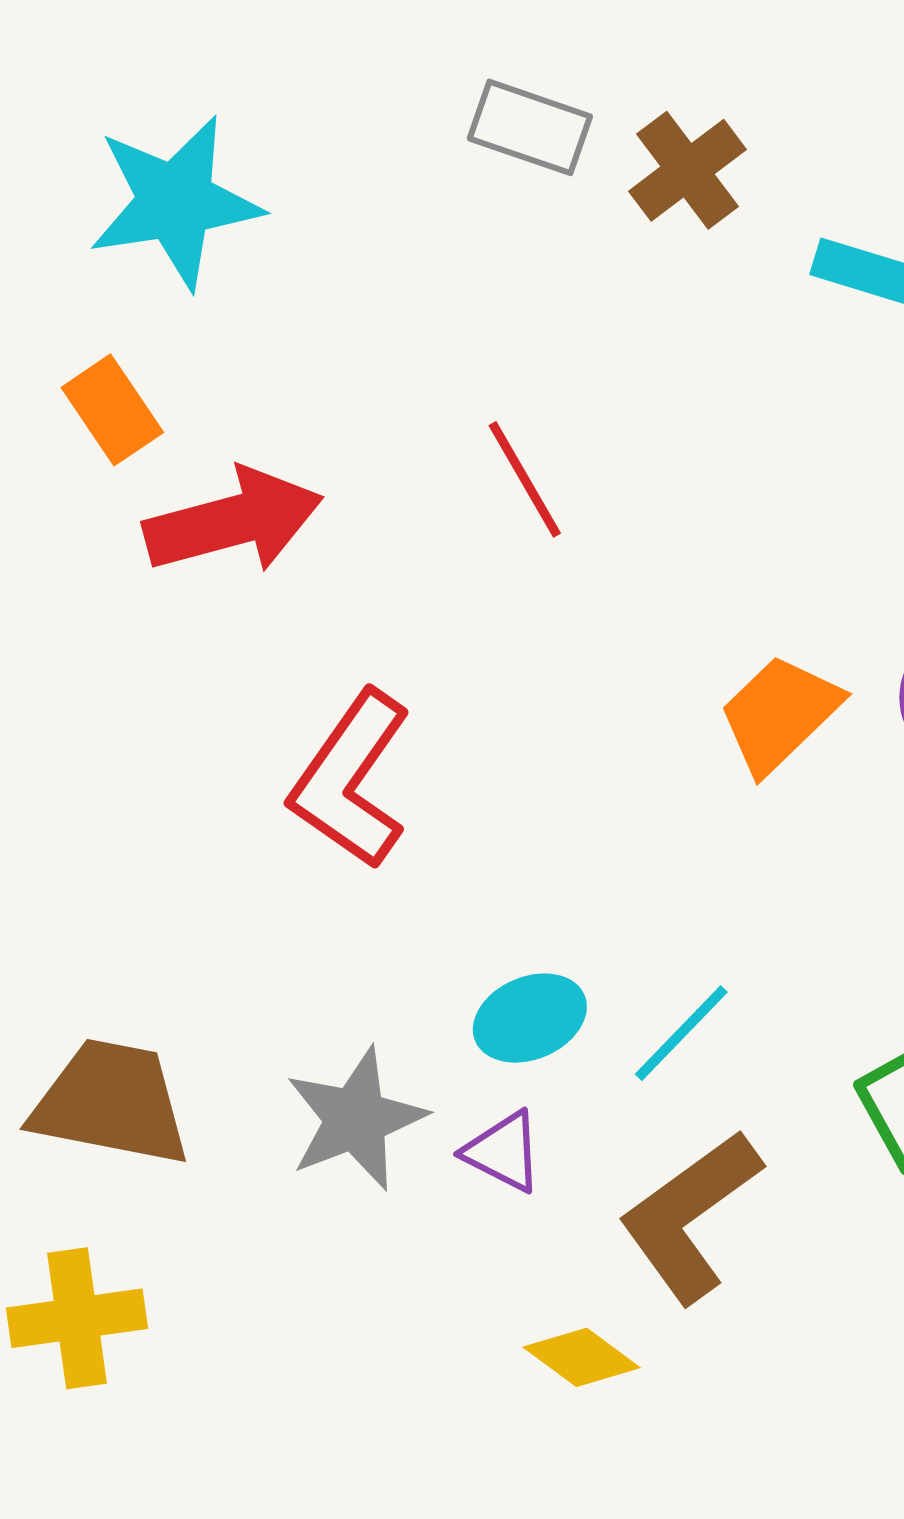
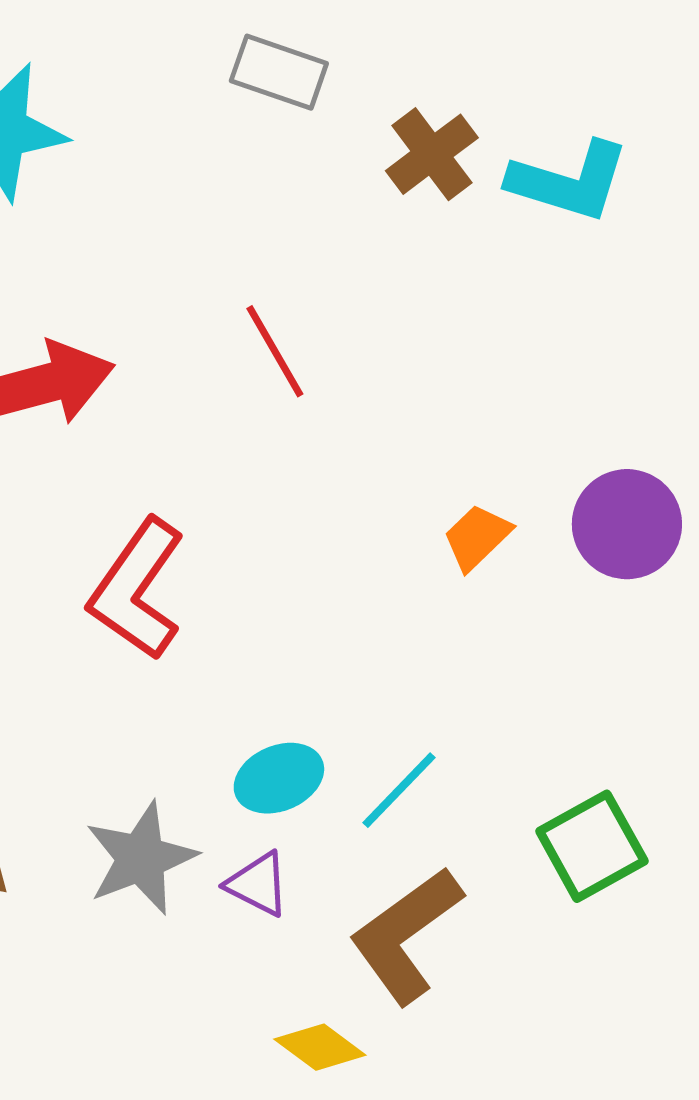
brown cross: (688, 170) -> (432, 154), moved
orange trapezoid: (780, 714) -> (477, 537), size x0.7

